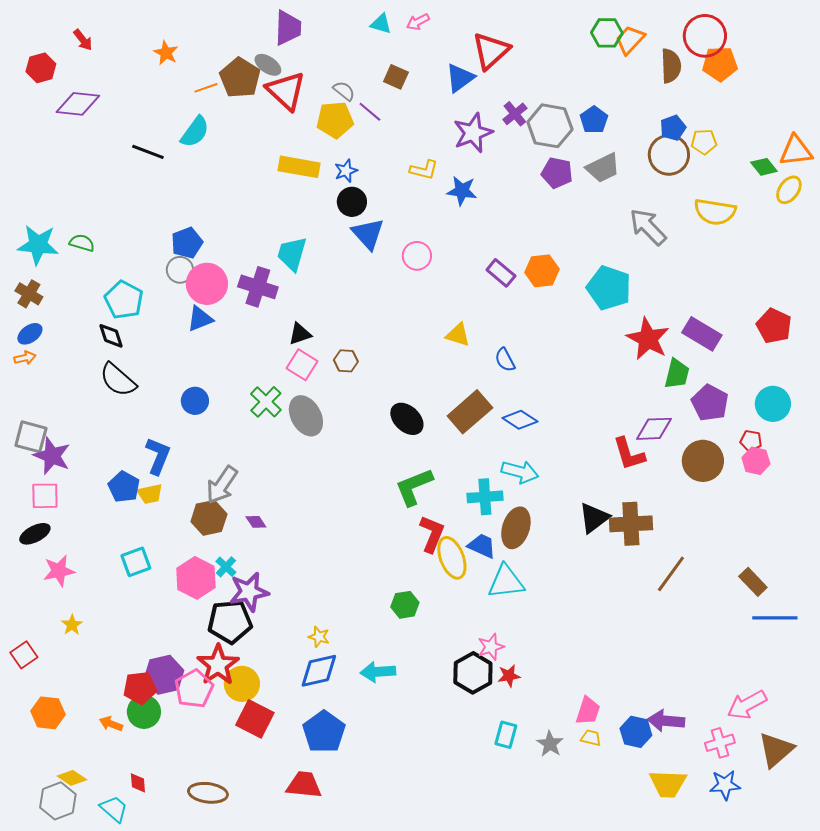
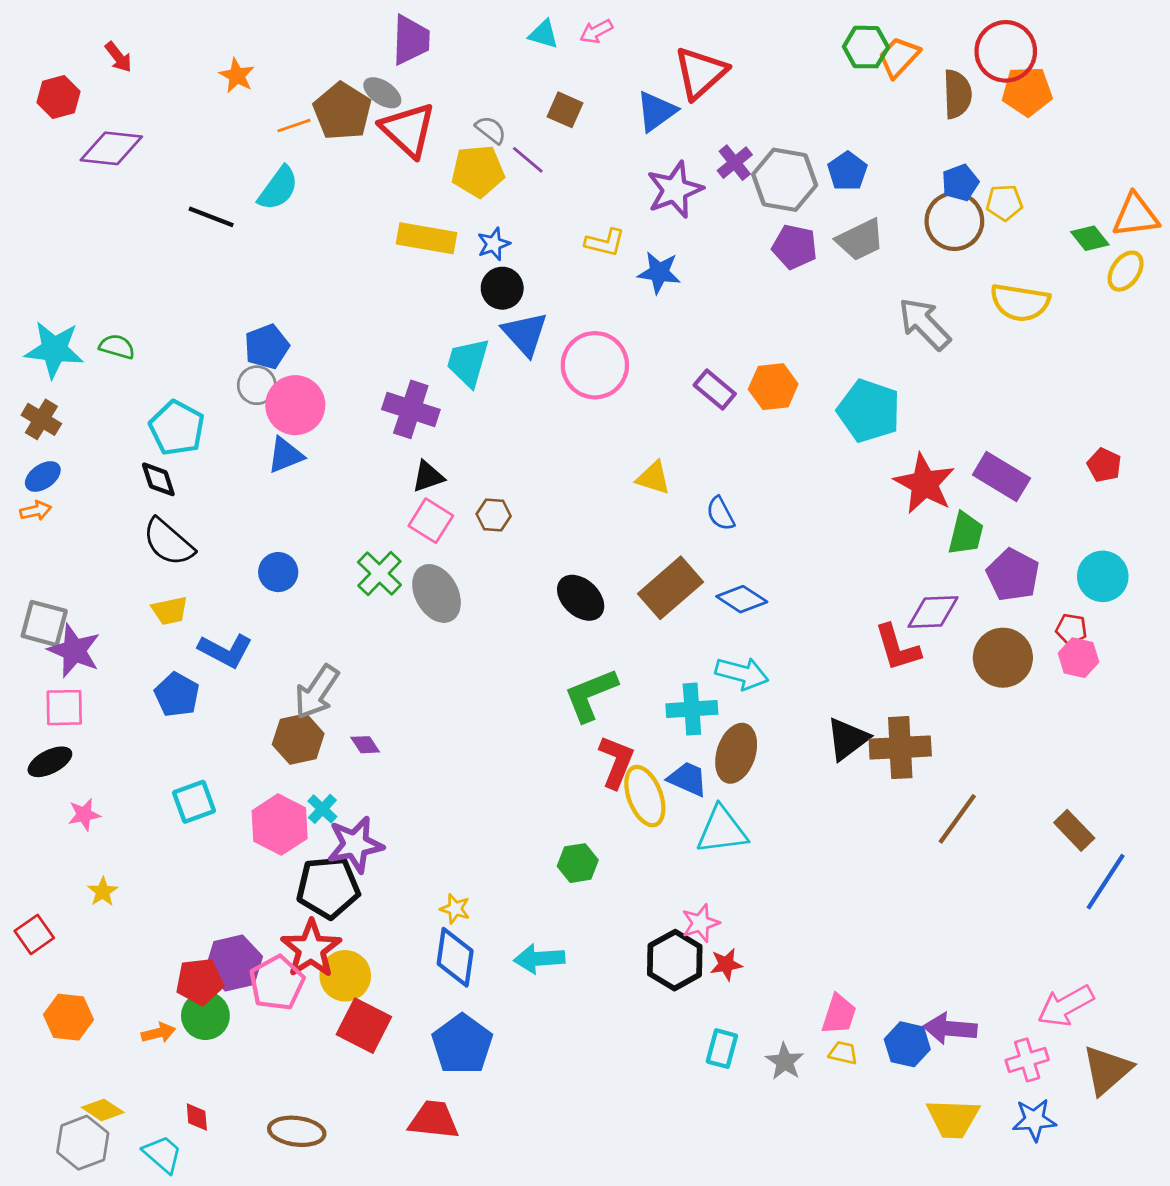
cyan trapezoid: (292, 254) -> (468, 362), moved
pink circle: (417, 256) -> (595, 365), size x1.6
purple cross: (258, 287) -> (411, 409), moved
red pentagon: (774, 326) -> (1104, 465), size x0.7
blue L-shape: (158, 456) -> (225, 651), turned 96
yellow trapezoid: (150, 494) -> (170, 611), moved
pink star: (59, 571) -> (84, 815), size x0.7
blue line: (775, 618) -> (1106, 882), turned -57
blue diamond: (319, 671) -> (455, 957), turned -69
orange arrow: (111, 724) -> (158, 1033), turned 145

